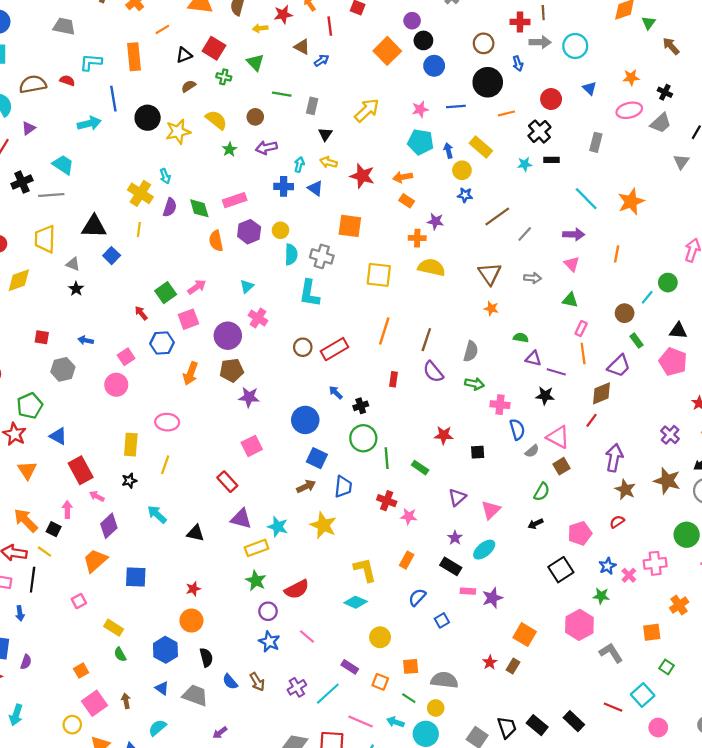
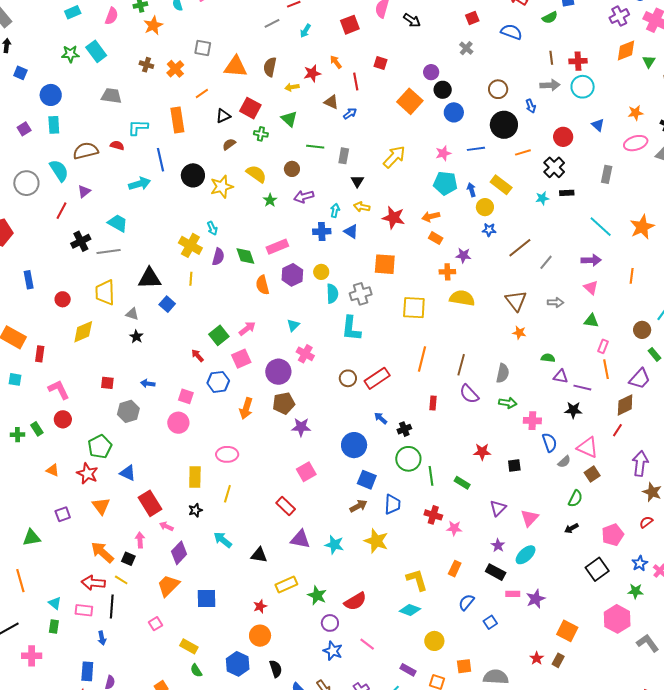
red cross: (520, 22) -> (578, 61), moved
gray cross: (322, 256) -> (361, 294), turned -30
pink square: (126, 357) -> (186, 396), turned -35
yellow rectangle: (257, 548) -> (286, 585), moved

